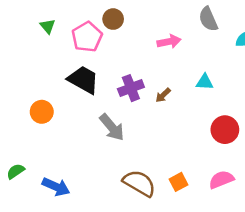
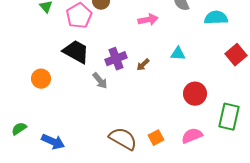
gray arrow: (112, 127) -> (100, 81), moved, size x0.7

